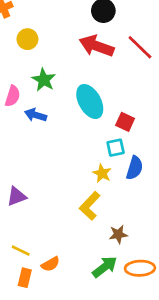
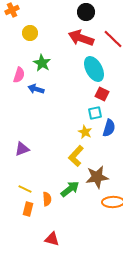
cyan ellipse: (90, 102) -> (94, 69), moved
brown star: (118, 234) -> (97, 177), size x1.6
orange semicircle: (50, 264) -> (47, 199), turned -64
green arrow: (105, 267) -> (70, 189), moved

